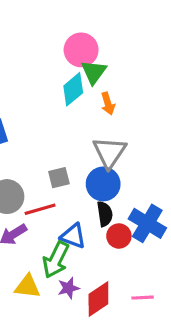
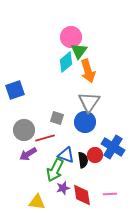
orange arrow: (108, 104) -> (88, 71), size x1.6
gray square: (59, 178) -> (57, 118), turned 32
black semicircle: (105, 214) -> (83, 160), moved
yellow triangle: (27, 286) -> (37, 202), moved
red diamond: (98, 299) -> (82, 195), turned -65

